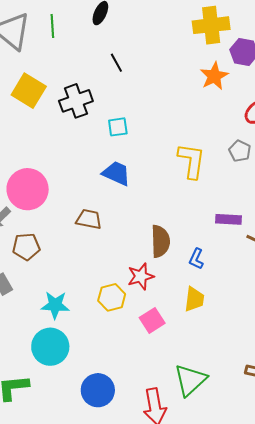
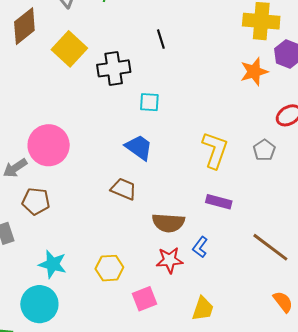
brown trapezoid: (89, 219) -> (124, 189), moved
purple rectangle: (229, 219) -> (219, 202), moved
brown semicircle: (160, 241) -> (168, 223), turned 84
red star: (141, 276) -> (170, 260), moved
yellow trapezoid: (194, 299) -> (203, 309), moved

